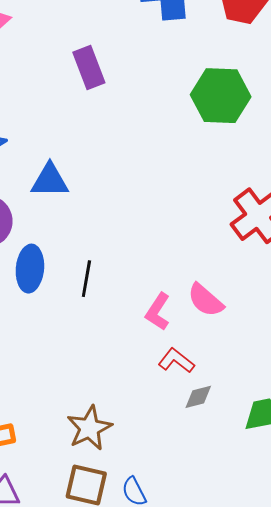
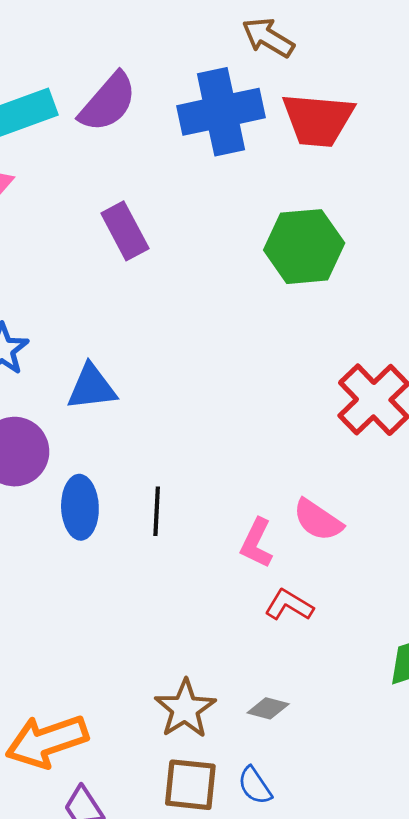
gray diamond: (198, 397) -> (268, 708), moved, turned 36

